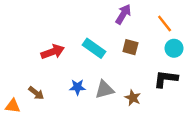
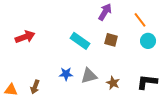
red arrow: (53, 52) -> (25, 37), moved
black L-shape: (166, 79) -> (147, 82), moved
brown arrow: (36, 93) -> (35, 87), moved, turned 72

